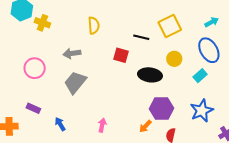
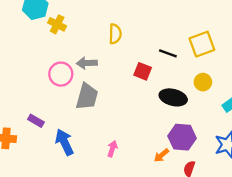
pink circle: (35, 68) -> (61, 74), moved
gray trapezoid: (75, 82) -> (87, 96), turned 150
blue arrow: (60, 124) -> (64, 142), size x1.6

